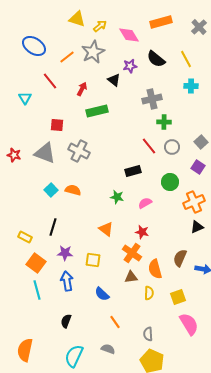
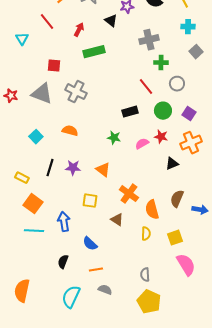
gray square: (201, 142) -> (196, 52), moved
gray circle: (172, 147) -> (177, 84), moved
purple square: (198, 167) -> (189, 114), moved
green circle: (170, 182) -> (163, 111), moved
cyan square: (51, 190) -> (36, 137), moved
black triangle: (197, 227) -> (172, 164), moved
red star: (142, 232) -> (161, 137), moved
purple star: (65, 253) -> (73, 168), moved
brown triangle: (131, 277) -> (117, 220), moved, turned 40
cyan line: (37, 290) -> (34, 231), turned -72
blue semicircle: (102, 294) -> (90, 244), moved
orange line: (115, 322) -> (96, 270), moved, turned -64

